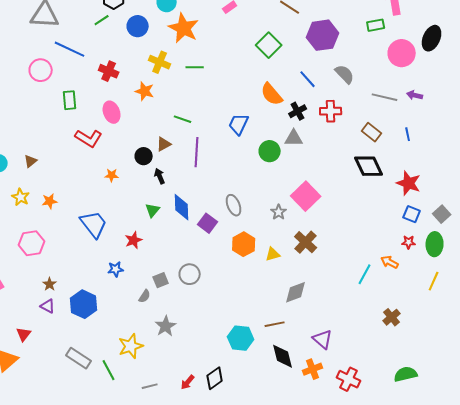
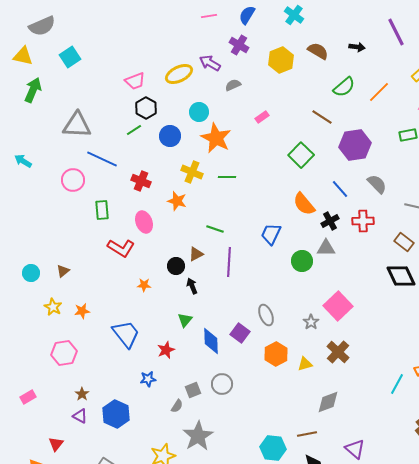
blue diamond: (182, 207) -> (211, 341), moved
gray star: (166, 326) -> (198, 436), size x1.4

